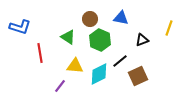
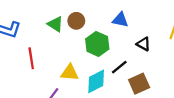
brown circle: (90, 19) -> (76, 21), moved
green triangle: (68, 37) -> (55, 24), moved
black triangle: (142, 40) -> (143, 44), turned 48

